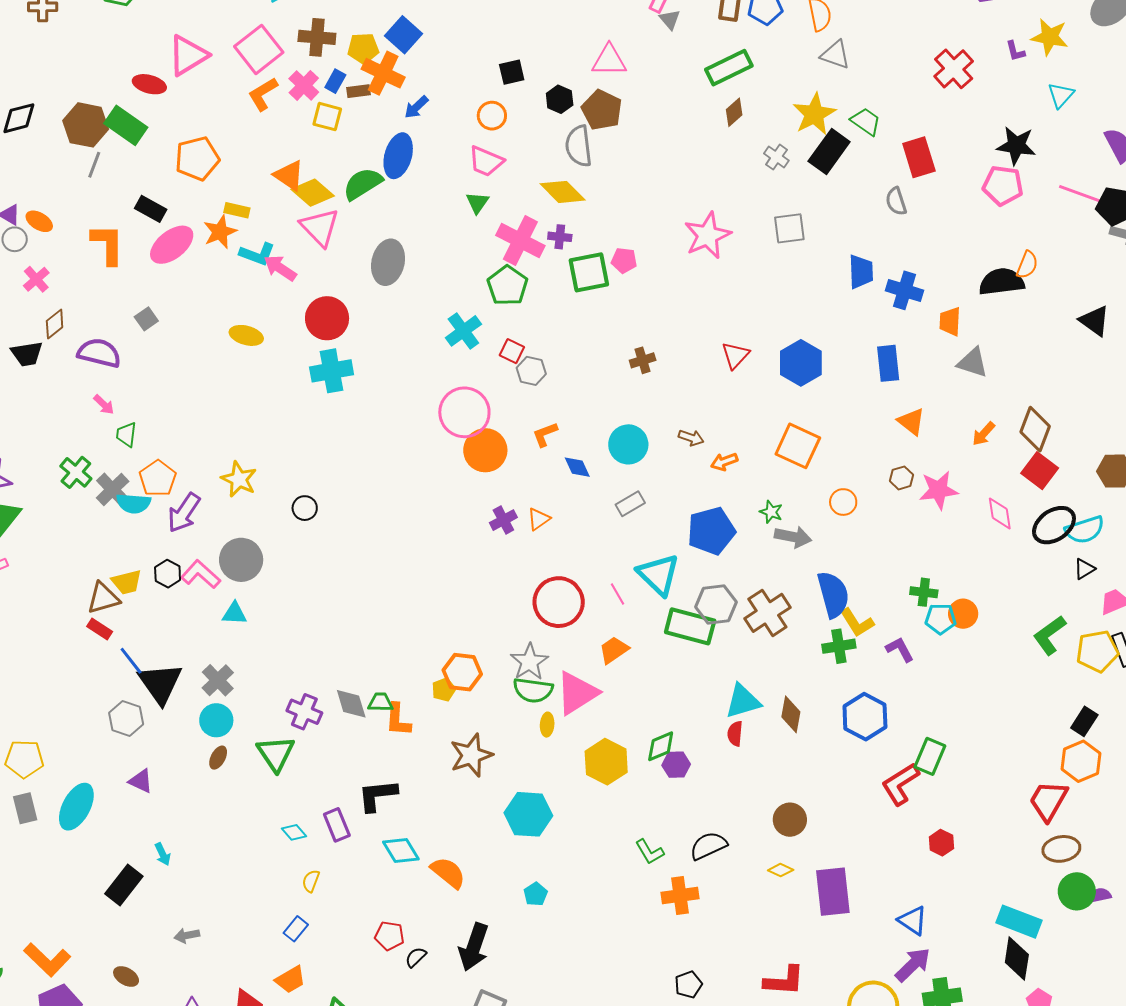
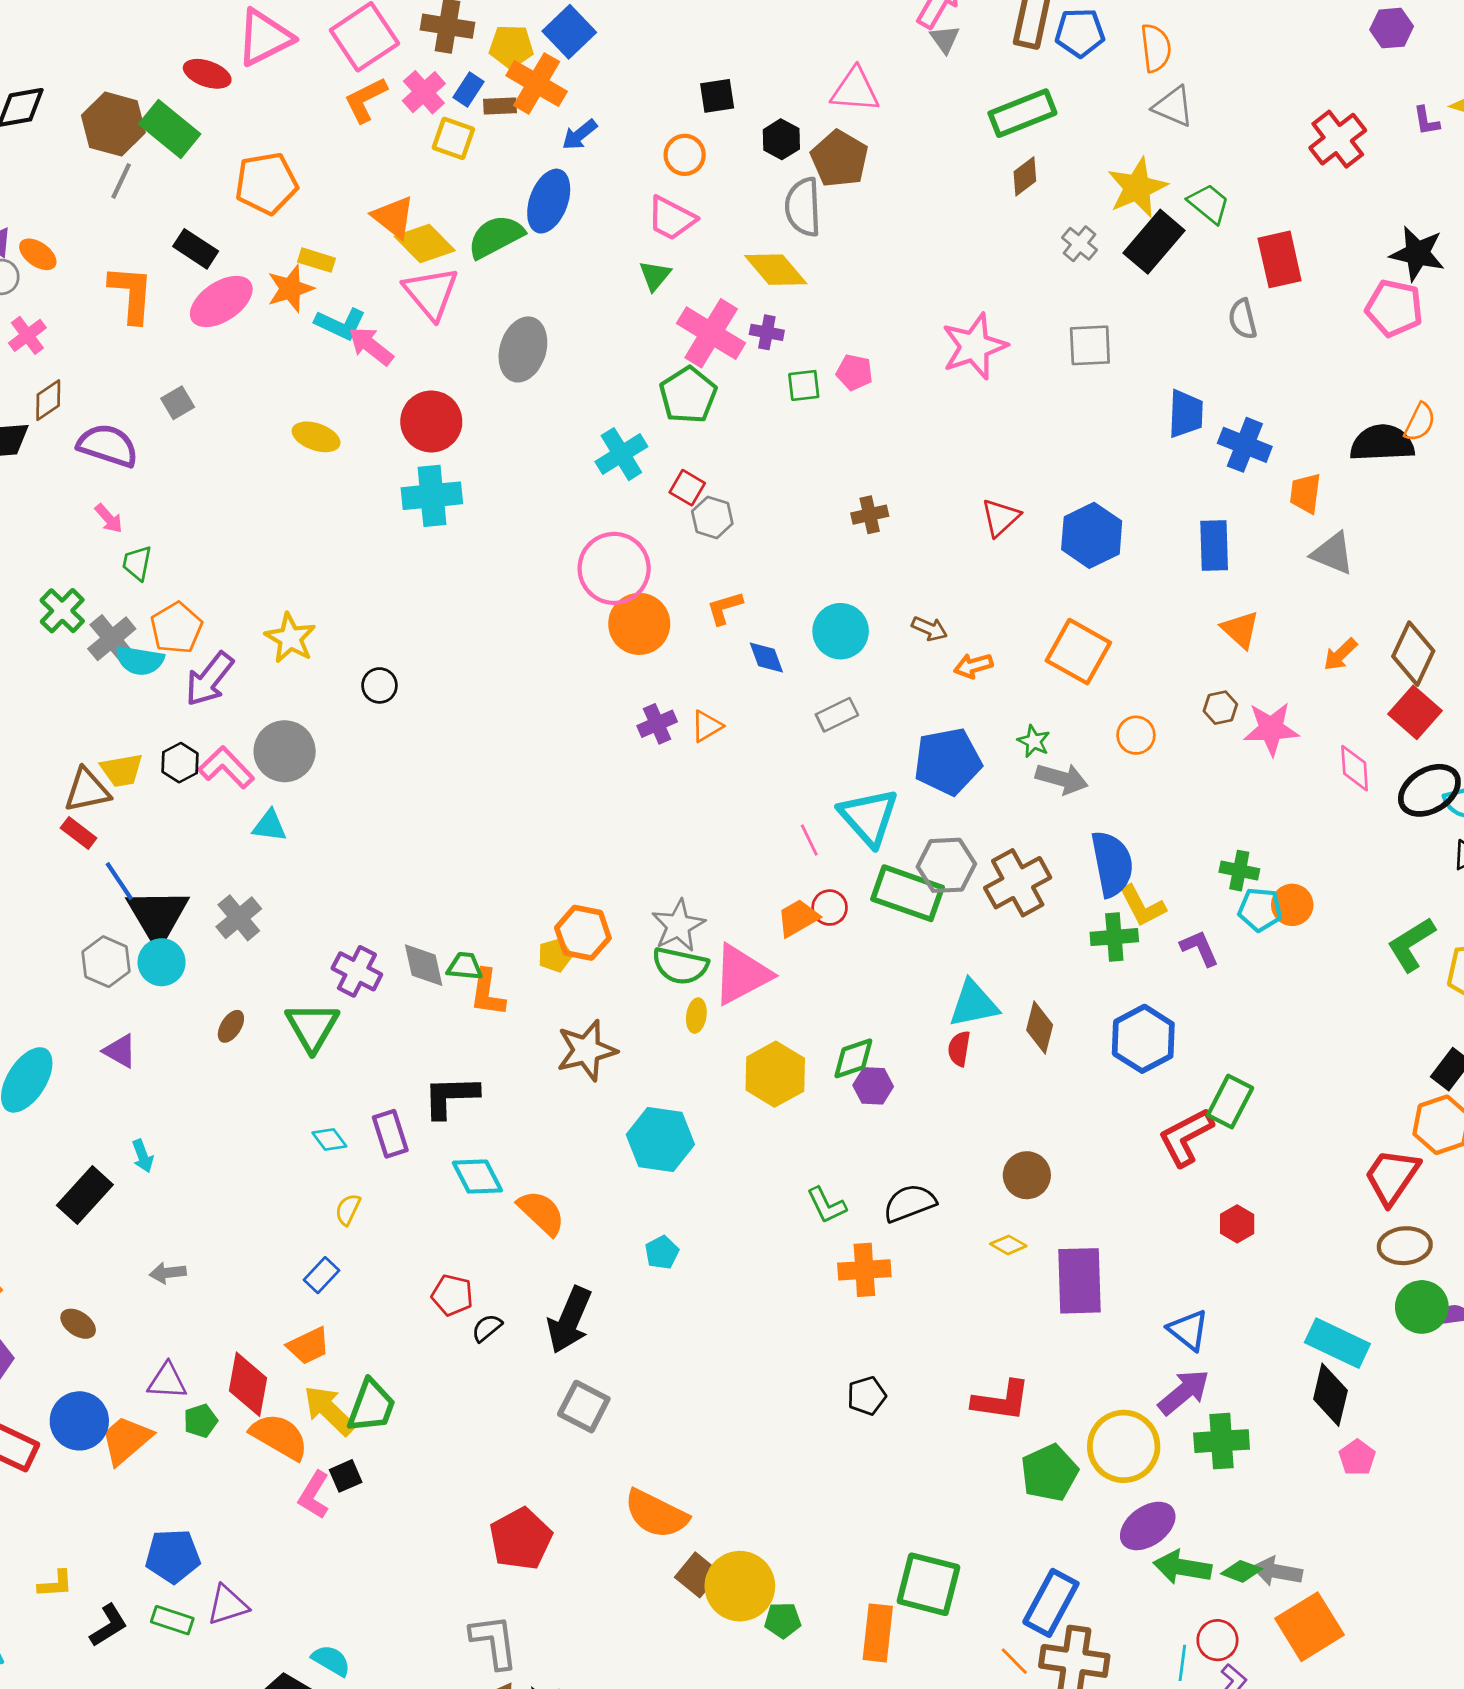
green square: (589, 272) -> (804, 385), size x0.6
red circle: (559, 602) -> (830, 908), moved, size x0.5
cyan circle: (216, 720) -> (162, 962), moved

